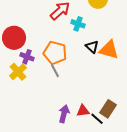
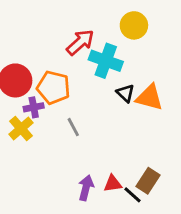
cyan cross: (78, 24) -> (106, 61), size x1.6
orange pentagon: (55, 53) -> (53, 88), moved
purple cross: (27, 57) -> (34, 107), turned -32

